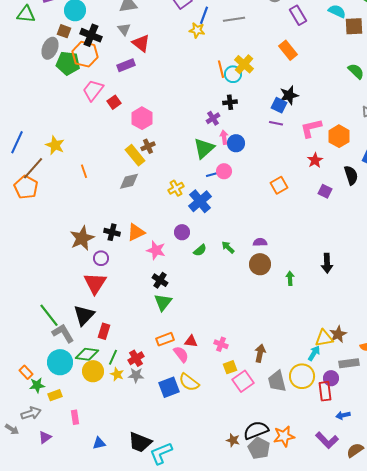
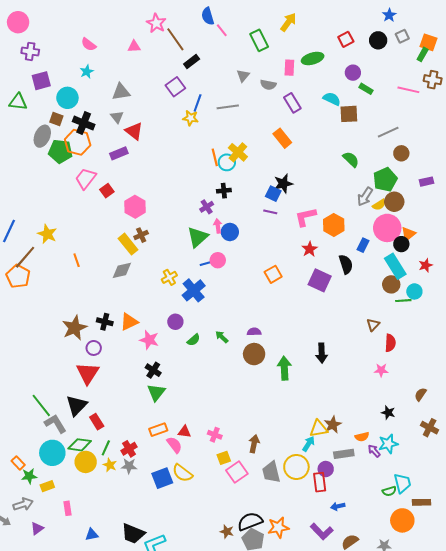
purple square: (325, 191) -> (320, 280), size x1.6
green arrow: (290, 278) -> (284, 368), size x1.6
red rectangle: (104, 331) -> (97, 422), turned -49

